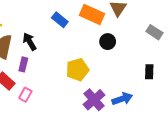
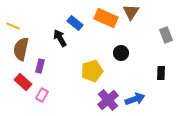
gray rectangle: (154, 32) -> (166, 35), turned 35
black arrow: (30, 42) -> (60, 38), moved
black circle: (108, 42) -> (121, 53), moved

